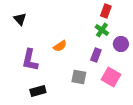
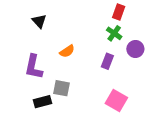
black triangle: (20, 19) -> (39, 21), moved
gray square: (79, 77) -> (62, 88), moved
pink square: (111, 77) -> (116, 100), moved

